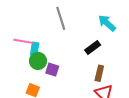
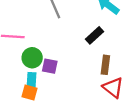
cyan rectangle: (35, 49) -> (32, 80), moved

